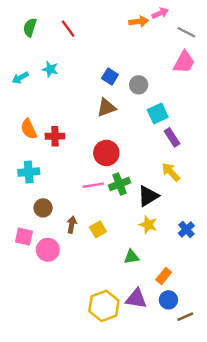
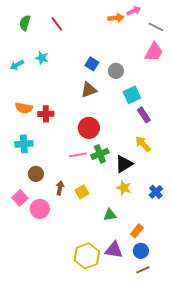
orange semicircle: (29, 129) -> (24, 108), turned -54
pink square: (24, 237) -> (20, 198), turned 35
brown line: (185, 317) -> (143, 270), moved

